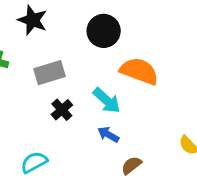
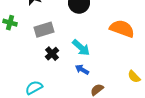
orange semicircle: (139, 71) -> (122, 29), moved

